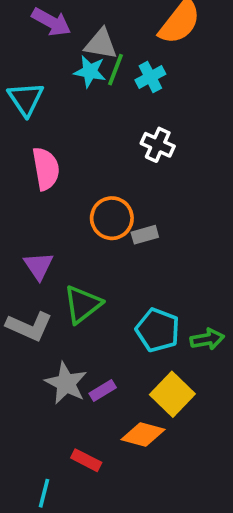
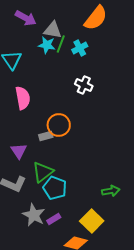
gray rectangle: (145, 235) -> (46, 136), moved
cyan pentagon: (158, 330) -> (55, 188), moved

